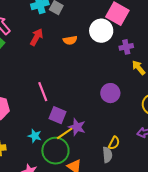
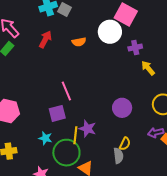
pink line: (43, 92) -> (66, 91), moved
purple circle: (110, 93) -> (122, 108), moved
purple square: (57, 115) -> (57, 113), moved, turned -36
yellow line: (65, 133) -> (75, 135), turned -48

